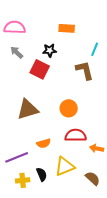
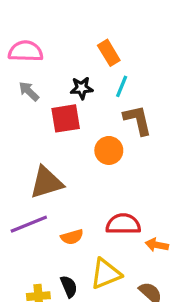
orange rectangle: (67, 28) -> (109, 53), turned 56
cyan line: (95, 49) -> (122, 86), moved
red square: (40, 69) -> (66, 118), turned -36
orange circle: (69, 108) -> (109, 150), moved
purple line: (17, 157) -> (29, 224), moved

